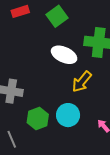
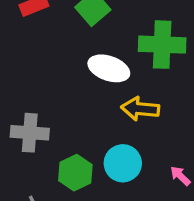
yellow arrow: (82, 82) -> (140, 109), turned 60

